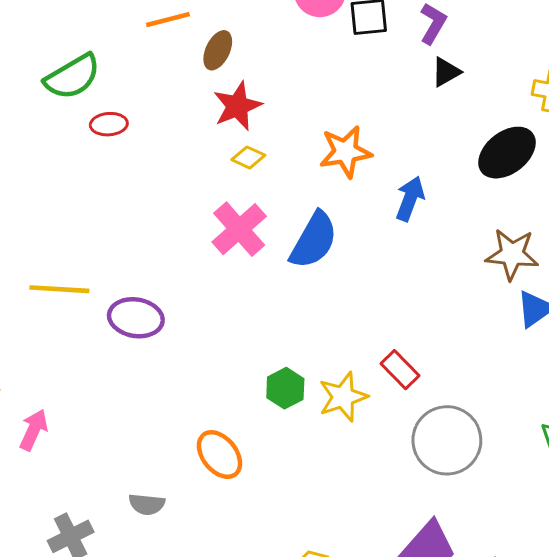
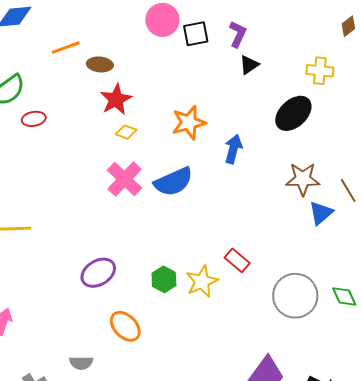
brown ellipse: (218, 50) -> (100, 64), turned 75
blue semicircle: (314, 240) -> (173, 182), turned 42
purple ellipse: (136, 318) -> (98, 273), moved, turned -36
gray circle: (447, 440) -> (295, 296), moved

